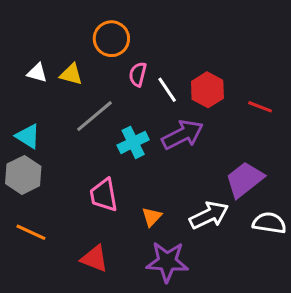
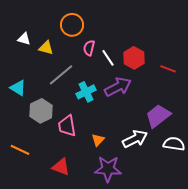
white triangle: (37, 73) -> (24, 39), moved
gray hexagon: (23, 175) -> (41, 111), moved

